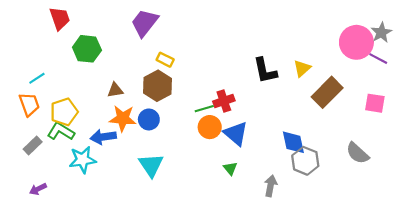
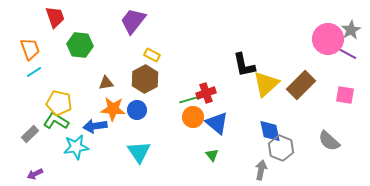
yellow triangle: (302, 68) -> (266, 84), moved, size x1.6
orange trapezoid: (29, 104) -> (30, 49), moved
yellow pentagon: (64, 112) -> (59, 103), turned 30
gray arrow: (271, 186) -> (261, 170), moved

